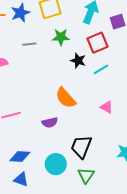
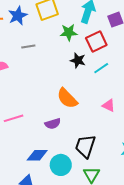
green star: (61, 37) -> (69, 32), moved
blue diamond: (20, 156) -> (37, 155), moved

